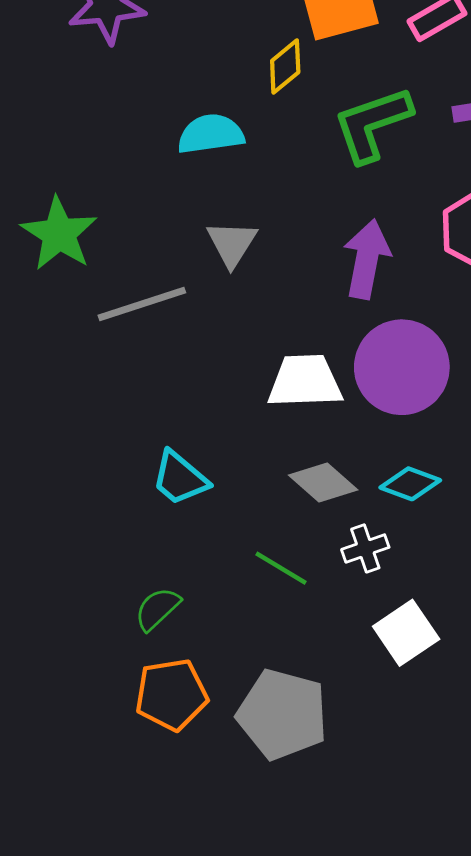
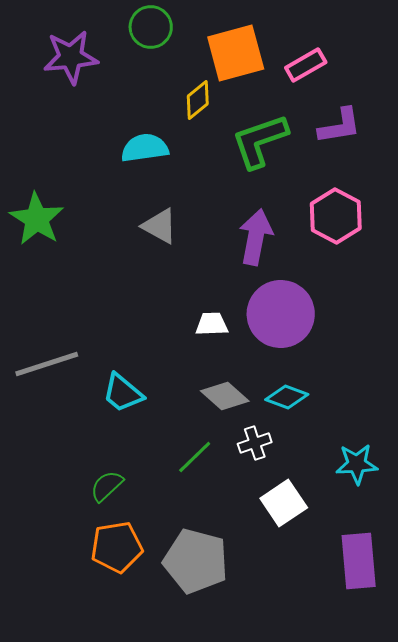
gray triangle: (232, 244) -> (160, 226), turned -33
gray line: (142, 304) -> (47, 364), moved
white trapezoid: (305, 381) -> (212, 324), size x0.6
green line: (281, 568) -> (195, 457), turned -75

